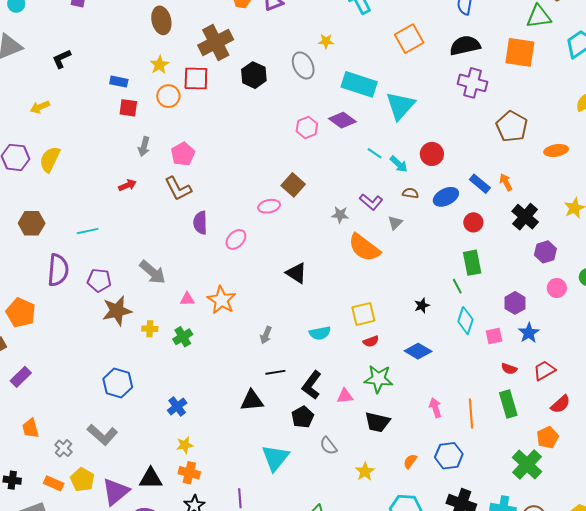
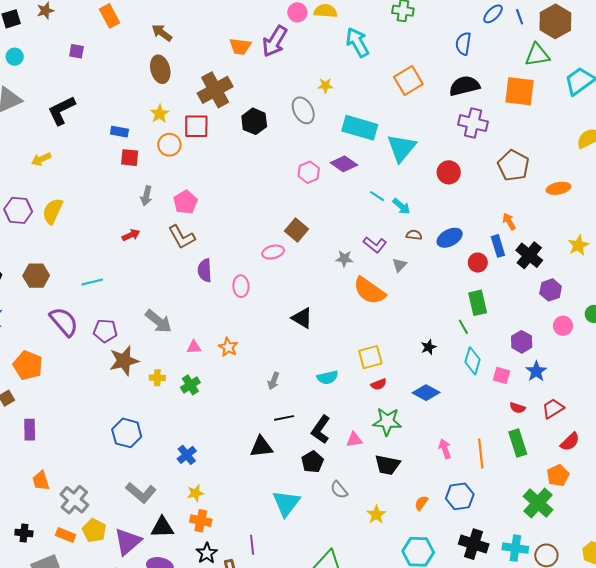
black L-shape: (62, 59) -> (61, 110), size x1.5
red circle: (432, 154) -> (449, 172), moved
blue rectangle: (480, 184) -> (498, 246), moved, turned 35
pink ellipse: (236, 239) -> (241, 286), turned -45
purple semicircle: (58, 270) -> (64, 322), turned -44
orange star: (221, 300) -> (228, 347), size x0.7
pink square: (494, 336) -> (502, 375), turned 30
purple rectangle: (21, 377) -> (30, 430), turned -45
gray L-shape: (102, 435) -> (141, 493), moved
gray cross: (63, 448) -> (74, 500), size x1.6

